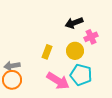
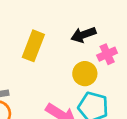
yellow rectangle: (47, 52) -> (33, 46), moved, size x1.5

